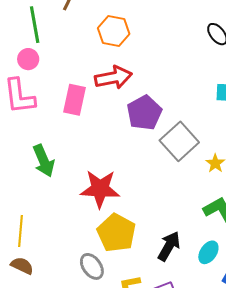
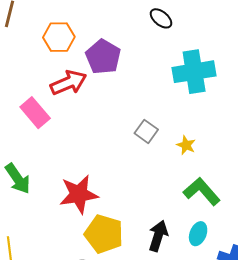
pink rectangle: (74, 100) -> (35, 113), turned -40
purple pentagon: (144, 113) -> (103, 57), moved
gray square: (179, 141) -> (146, 131), size x0.6

